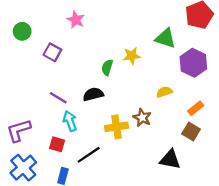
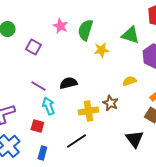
pink star: (76, 20) -> (60, 26), moved
green semicircle: (107, 67) -> (85, 30), moved, size x1.5
black line: (89, 155) -> (76, 141), moved
black triangle: (170, 159) -> (134, 139), turned 42

